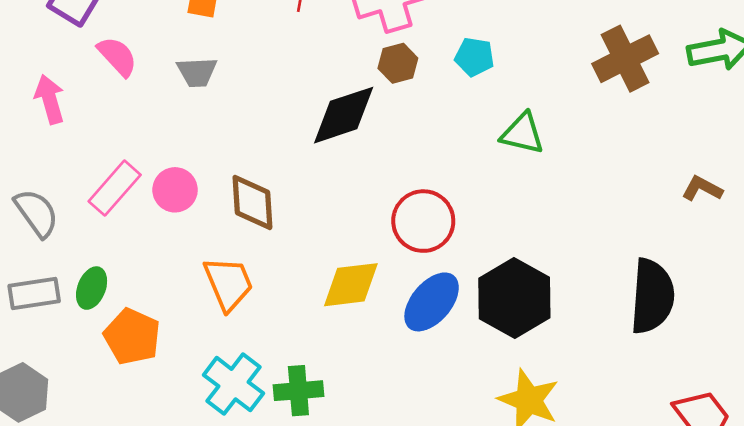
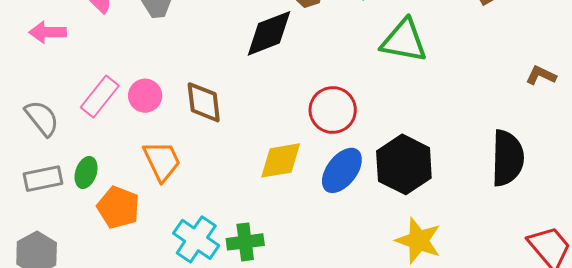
pink arrow: (50, 99) -> (48, 32), turned -72
green triangle: (523, 134) -> (404, 41), size x1.4
orange trapezoid: (228, 283) -> (162, 161), moved

